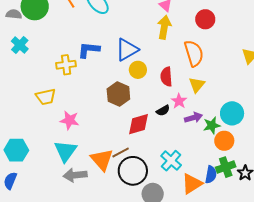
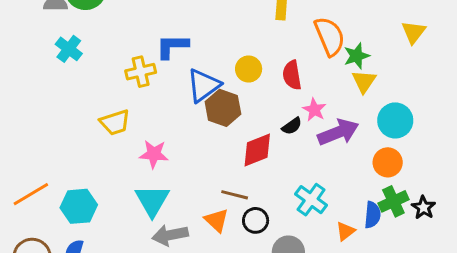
blue triangle: (127, 50) -> (204, 85), moved
yellow triangle: (197, 85) -> (364, 81), moved
purple arrow: (193, 118) -> (338, 132), size x1.5
green star: (212, 125) -> (357, 56), moved
brown line: (121, 153) -> (235, 195), turned 48
orange triangle: (102, 160) -> (217, 220), moved, size x0.7
black circle: (133, 171) -> (256, 220), size x0.6
orange triangle: (192, 184) -> (345, 231), size x0.6

